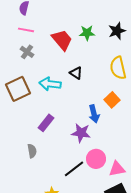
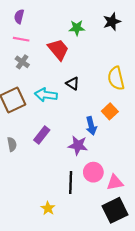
black star: (117, 31) -> (112, 22), moved
green star: (87, 33) -> (77, 28), moved
gray semicircle: (32, 151) -> (12, 144), moved
black line: (74, 169) -> (71, 182), turned -50

